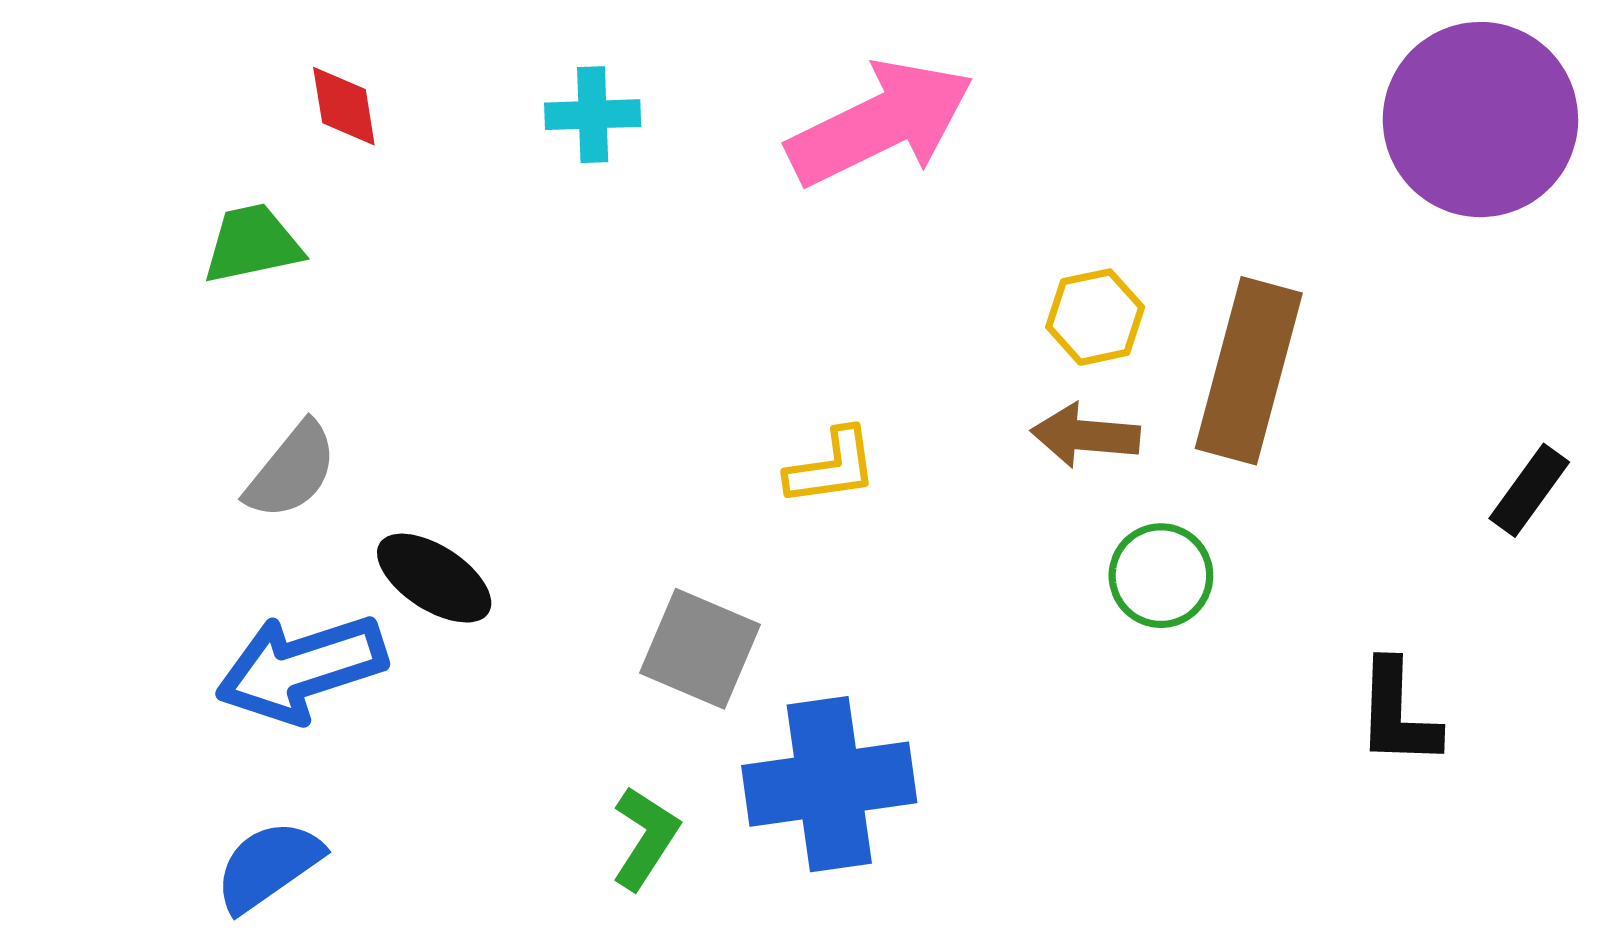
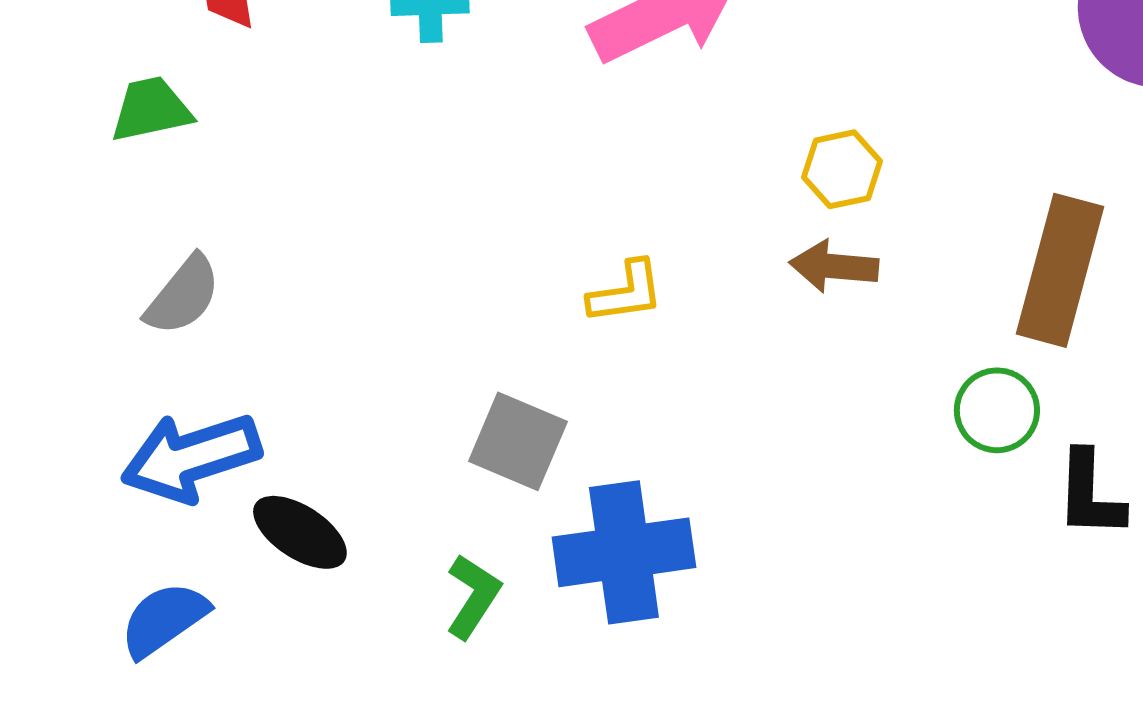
brown rectangle: (1249, 371) -> (1060, 270), moved
green circle: (1161, 576) -> (997, 410), moved
black ellipse: (434, 578) -> (300, 532), moved

